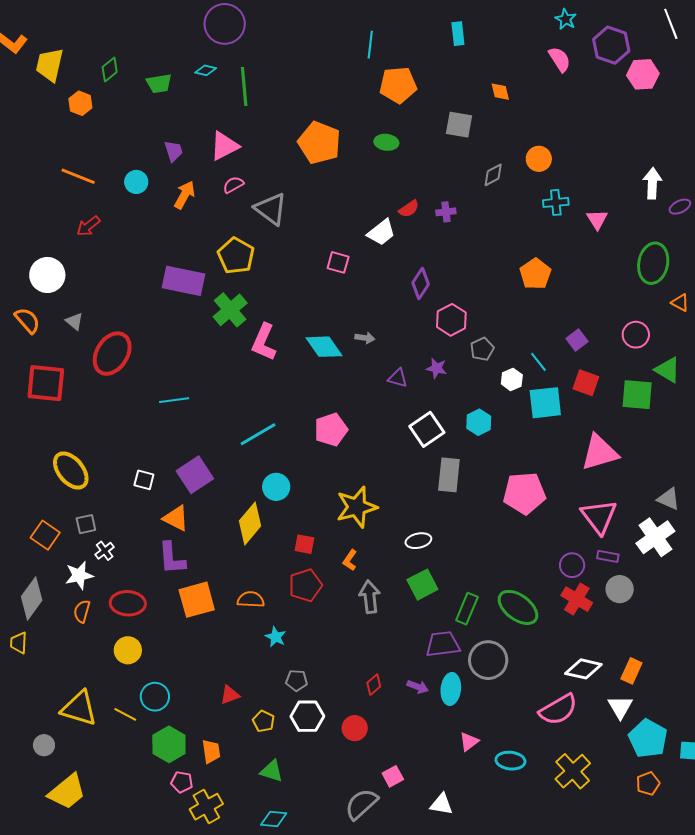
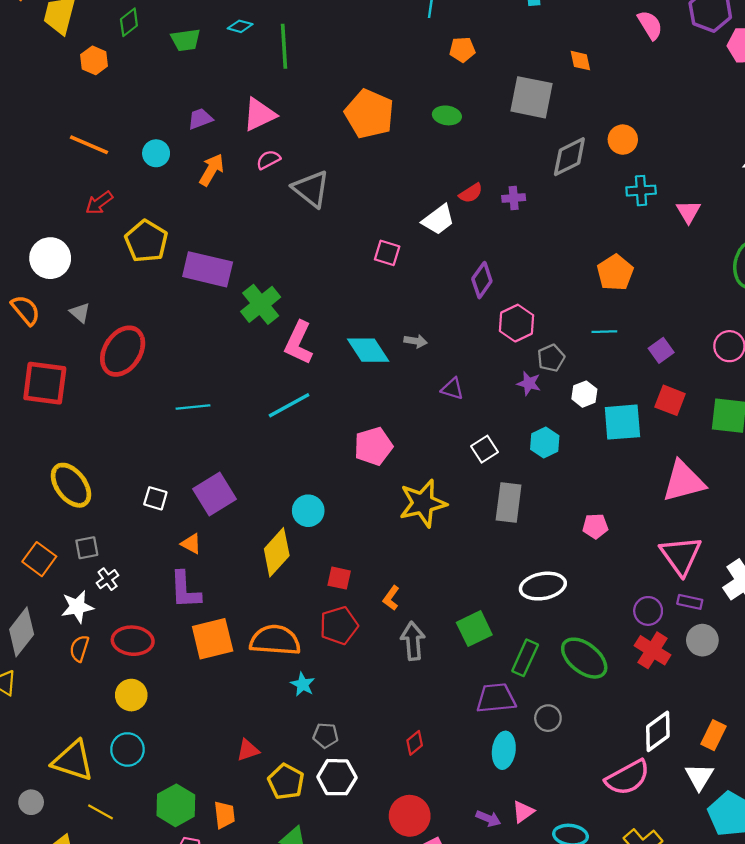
orange pentagon: (398, 85) -> (462, 50), size x0.6
gray square: (459, 125) -> (532, 97), size x1.4
purple trapezoid: (174, 151) -> (200, 119), turned -95
gray diamond: (493, 175) -> (569, 157), size x1.5
yellow pentagon: (236, 256) -> (146, 241), moved
cyan line: (538, 362) -> (604, 332), moved, turned -55
purple star: (437, 368) -> (529, 383), moved
white square: (427, 429) -> (485, 449), size x0.7
cyan line: (258, 434) -> (289, 405), moved
pink pentagon: (524, 493) -> (595, 526), size x0.5
yellow star: (357, 507) -> (423, 503), moved
orange triangle: (176, 518) -> (191, 544), size x0.7
white ellipse: (418, 541) -> (543, 586), moved, size x1.5
orange semicircle: (251, 599) -> (275, 640), size x1.6
gray circle: (488, 660) -> (548, 718), size x0.6
white diamond: (583, 669) -> (658, 731), turned -51
purple arrow: (418, 687) -> (488, 819), moved
cyan circle: (155, 697) -> (127, 749), moved
yellow line: (125, 714) -> (101, 812), moved
yellow pentagon: (263, 721) -> (286, 782), size x1.4
red circle: (355, 728) -> (410, 816), moved, size x1.4

